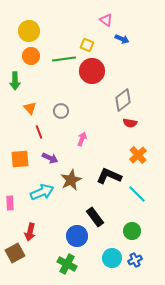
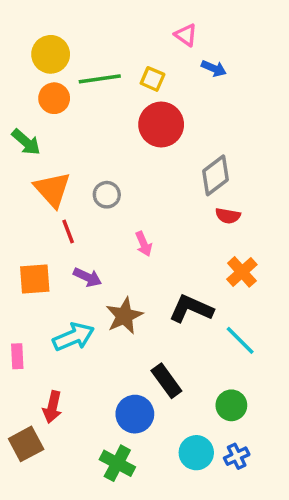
green line: (64, 59) -> (100, 79), moved
green arrow: (15, 81) -> (26, 142), turned -48
orange triangle: (30, 108) -> (52, 189), size x1.6
pink arrow: (82, 139) -> (144, 244), turned 136

